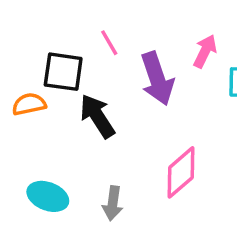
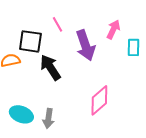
gray arrow: (113, 203) -> (48, 118), moved

